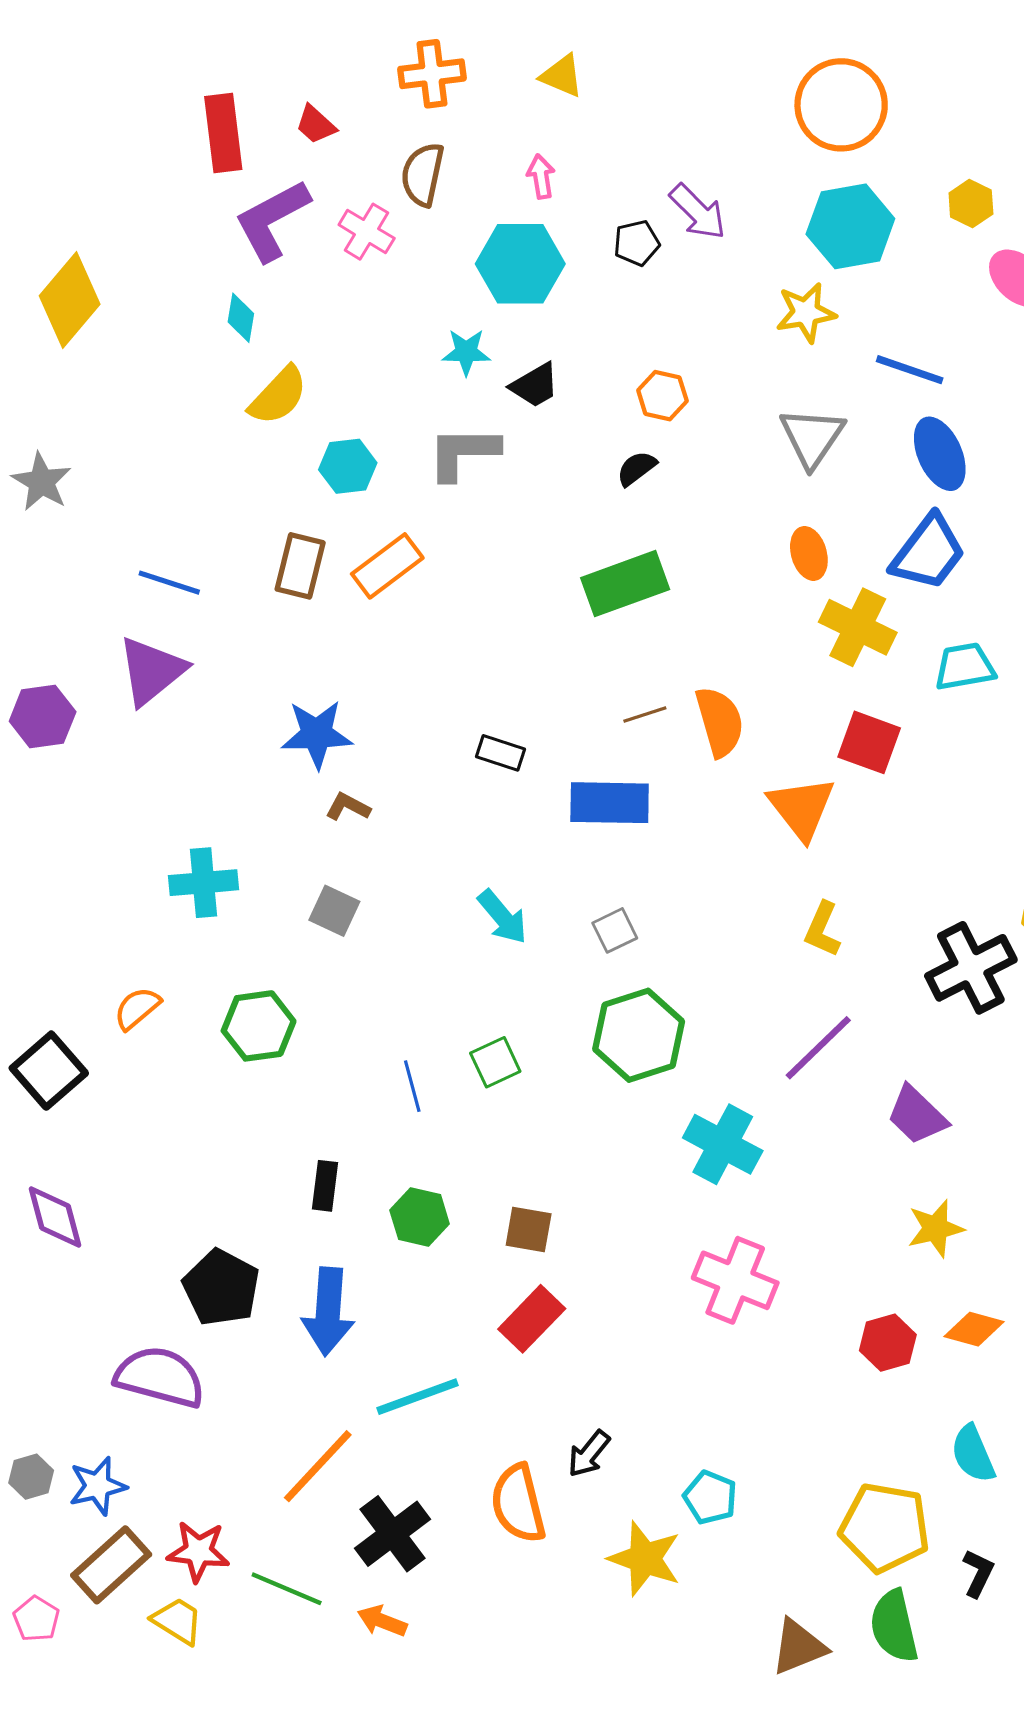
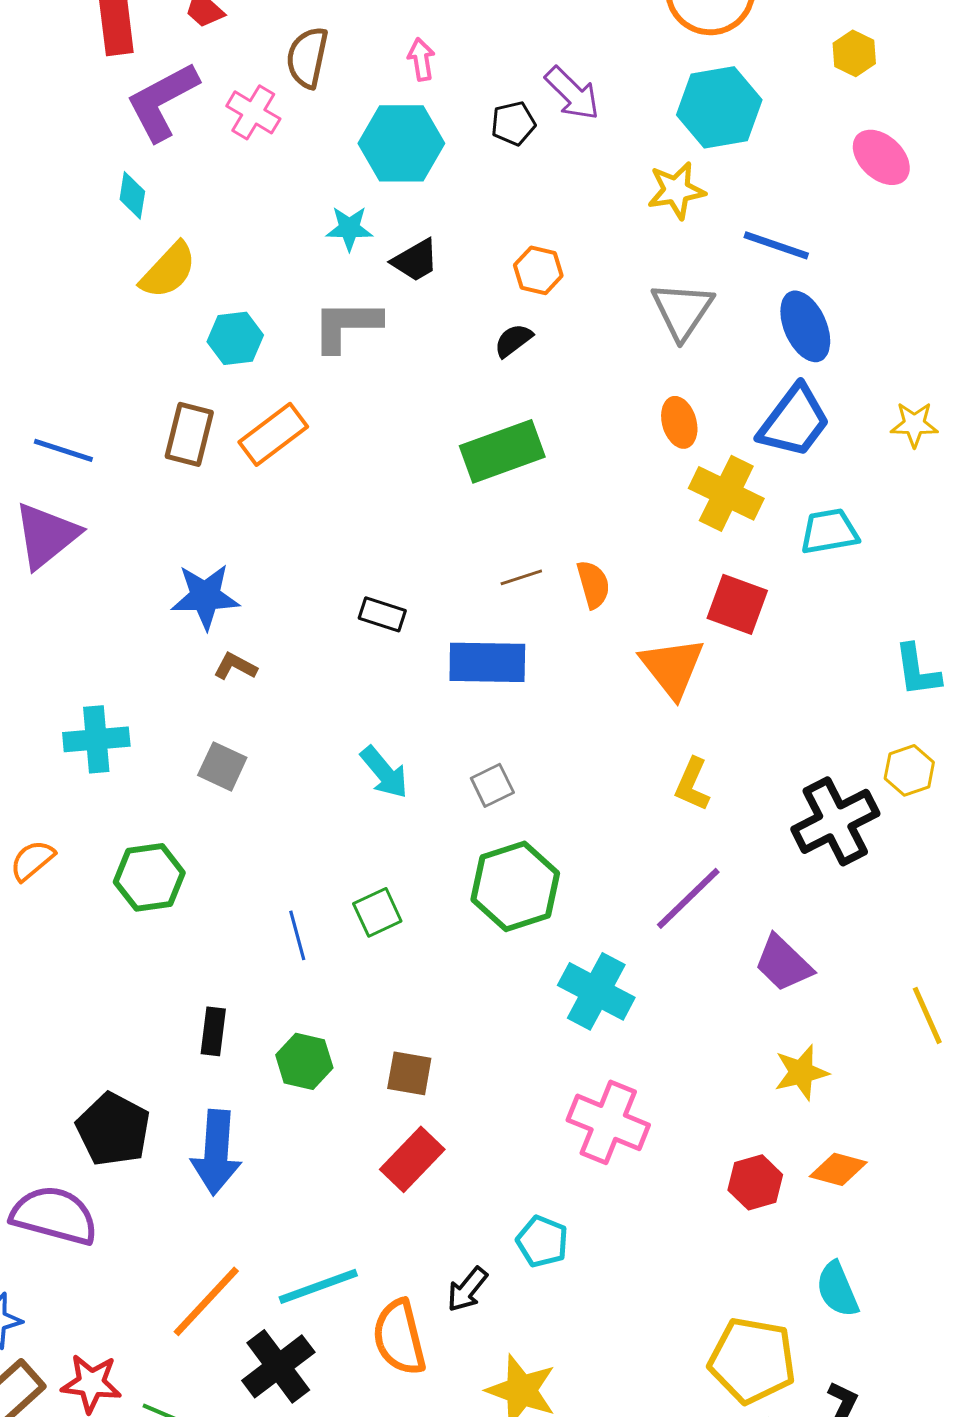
yellow hexagon: (971, 204) -> (854, 53), moved
orange semicircle: (720, 722) -> (593, 584), size x0.7
cyan line: (417, 1397) -> (318, 1286), moved
cyan pentagon: (710, 1497) -> (542, 1241), moved

